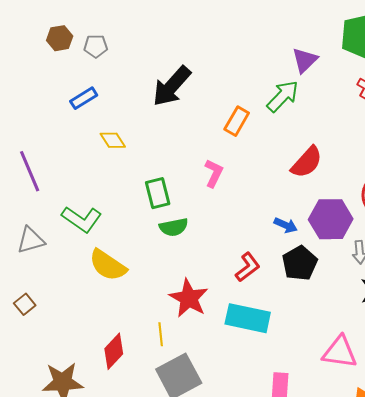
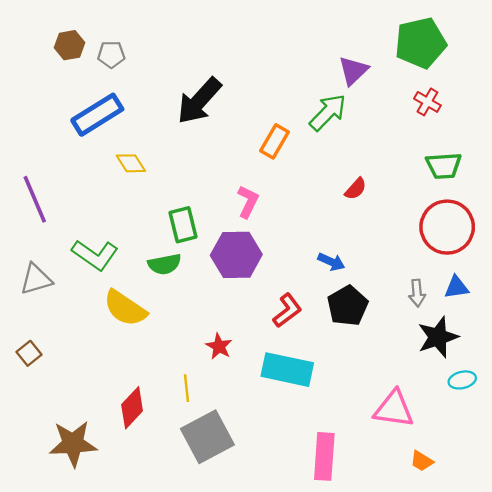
blue rectangle: (84, 98) -> (97, 115), size x1.6
red semicircle: (307, 162) -> (356, 189), size x0.6
purple hexagon: (331, 219) -> (236, 255), moved
green semicircle: (174, 227) -> (164, 264), moved
red star: (189, 298) -> (219, 346), size x0.6

